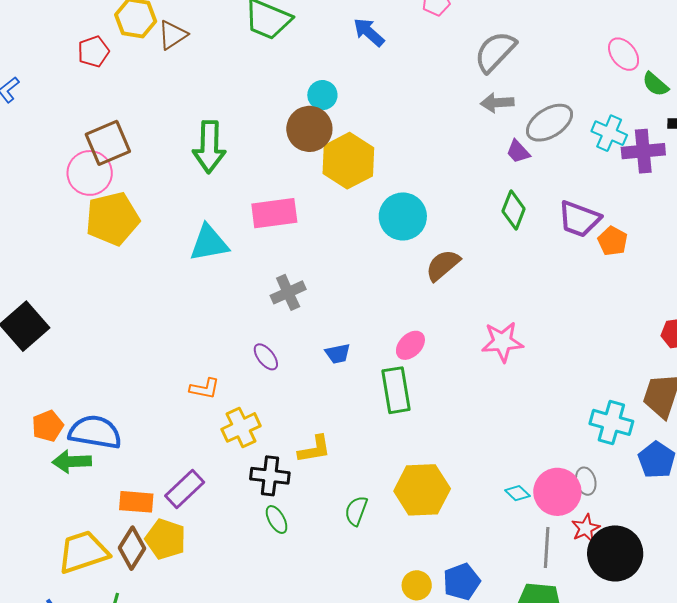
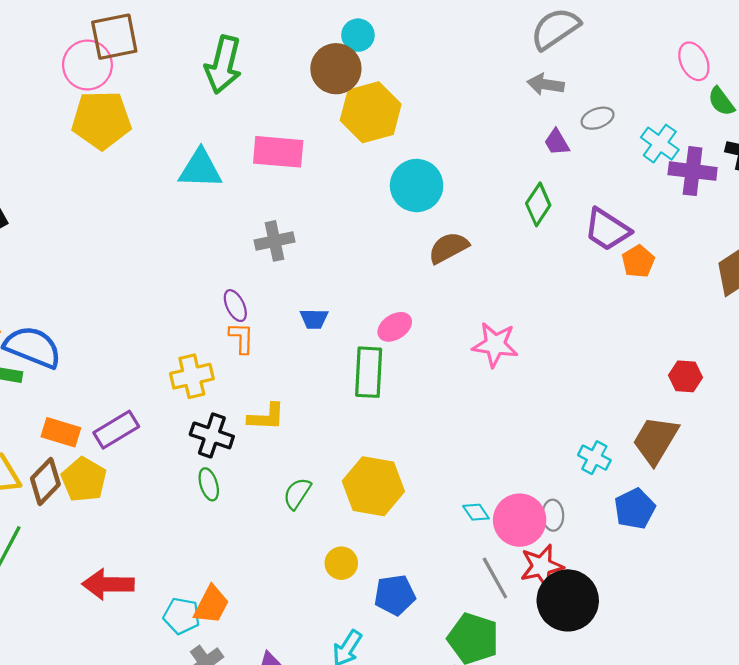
gray ellipse: (549, 123) -> (598, 118), size x0.6
orange L-shape: (205, 389) -> (242, 338), moved, turned -112
cyan cross: (611, 422) -> (594, 458), size x0.7
red star: (586, 528) -> (542, 566), size x1.4
gray line: (547, 548) -> (495, 578), turned -45
yellow circle: (417, 585) -> (341, 563), moved

